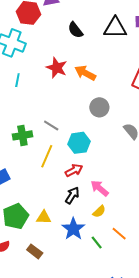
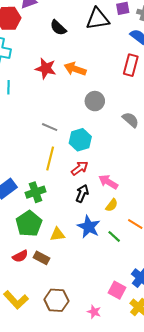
green cross: (22, 135) -> (35, 192), moved
yellow triangle: (44, 217) -> (57, 234), moved
brown rectangle: (35, 251) -> (42, 258), moved

